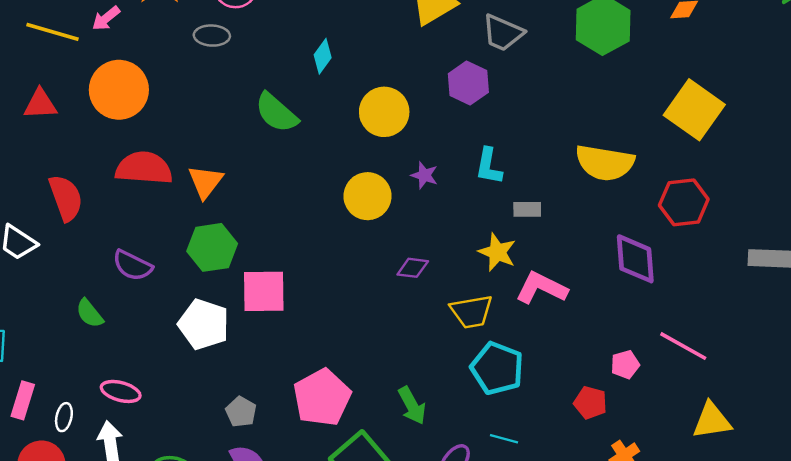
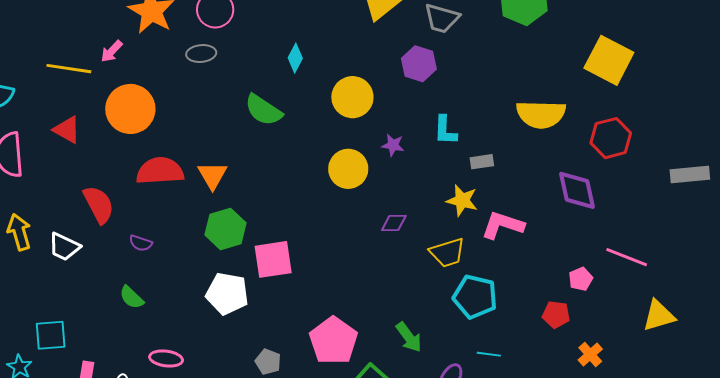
red triangle: (40, 104) -> (67, 130), turned 40
purple semicircle: (132, 265) -> (141, 243), moved, size x0.7

